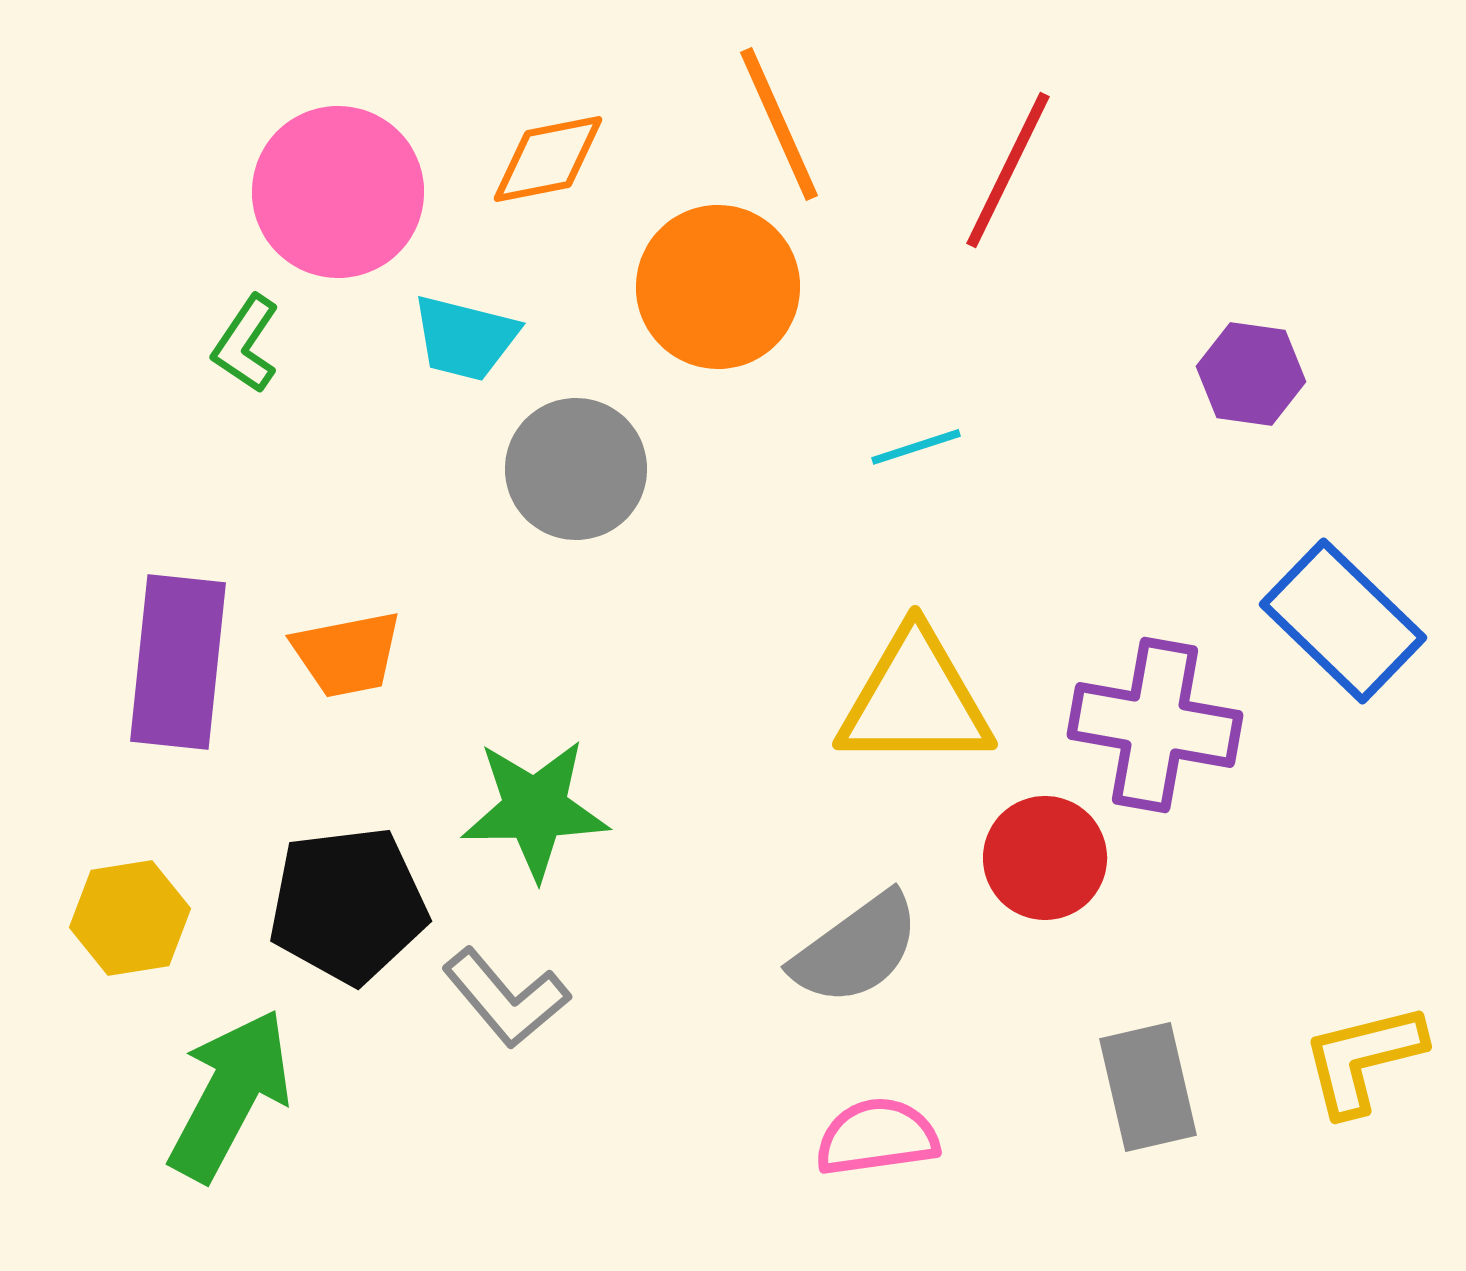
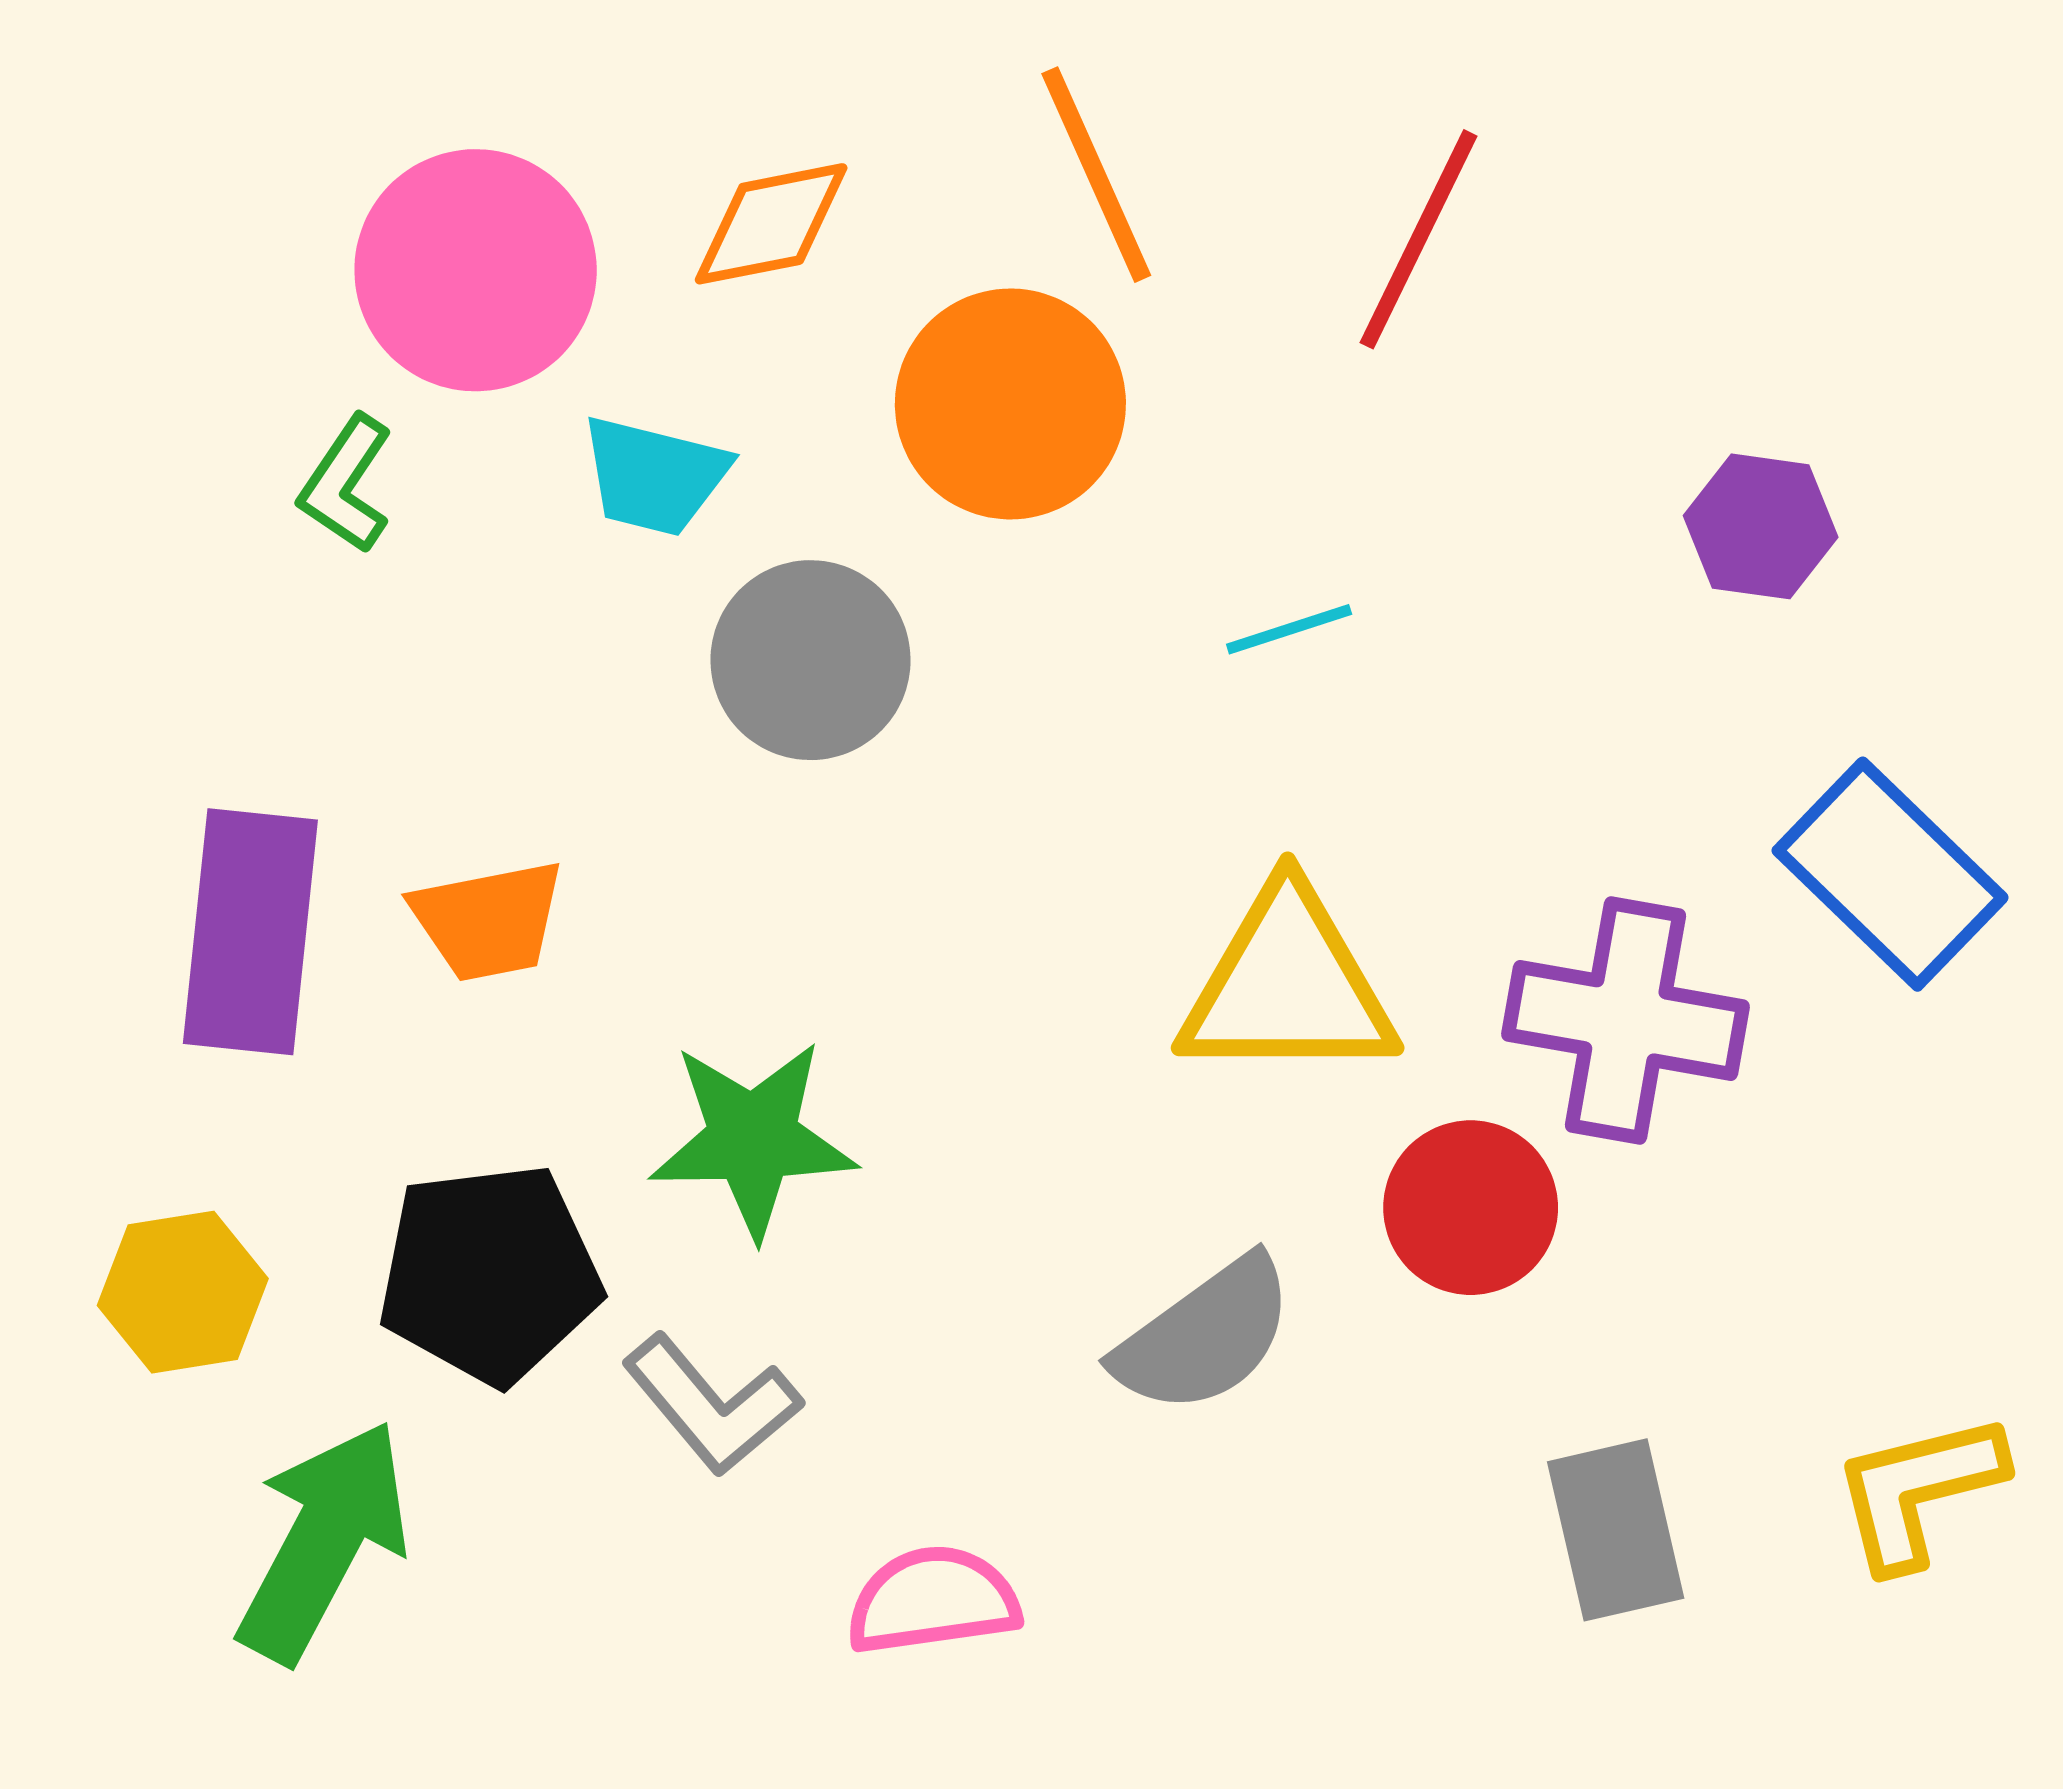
pink semicircle: (877, 1137) -> (933, 1600), moved

